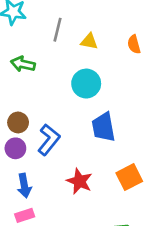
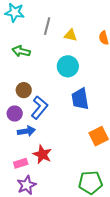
brown circle: (18, 122) -> (24, 90), moved
red star: (79, 181) -> (42, 154), moved
blue arrow: (24, 186) -> (26, 131), moved, turned -90

